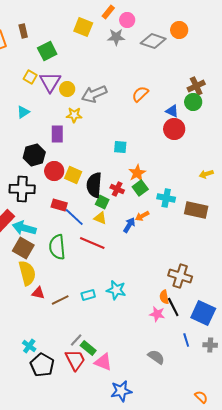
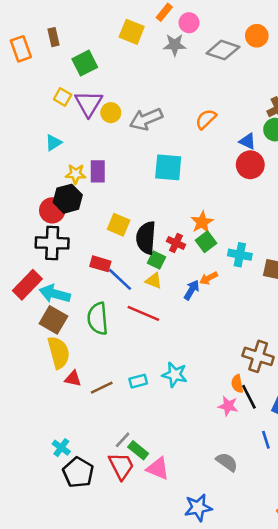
yellow star: (74, 115) -> (76, 174), moved
cyan square: (120, 147) -> (168, 167), moved, size x1.6
red circle: (54, 171) -> (52, 210), moved
blue star: (121, 391) -> (198, 508), moved

